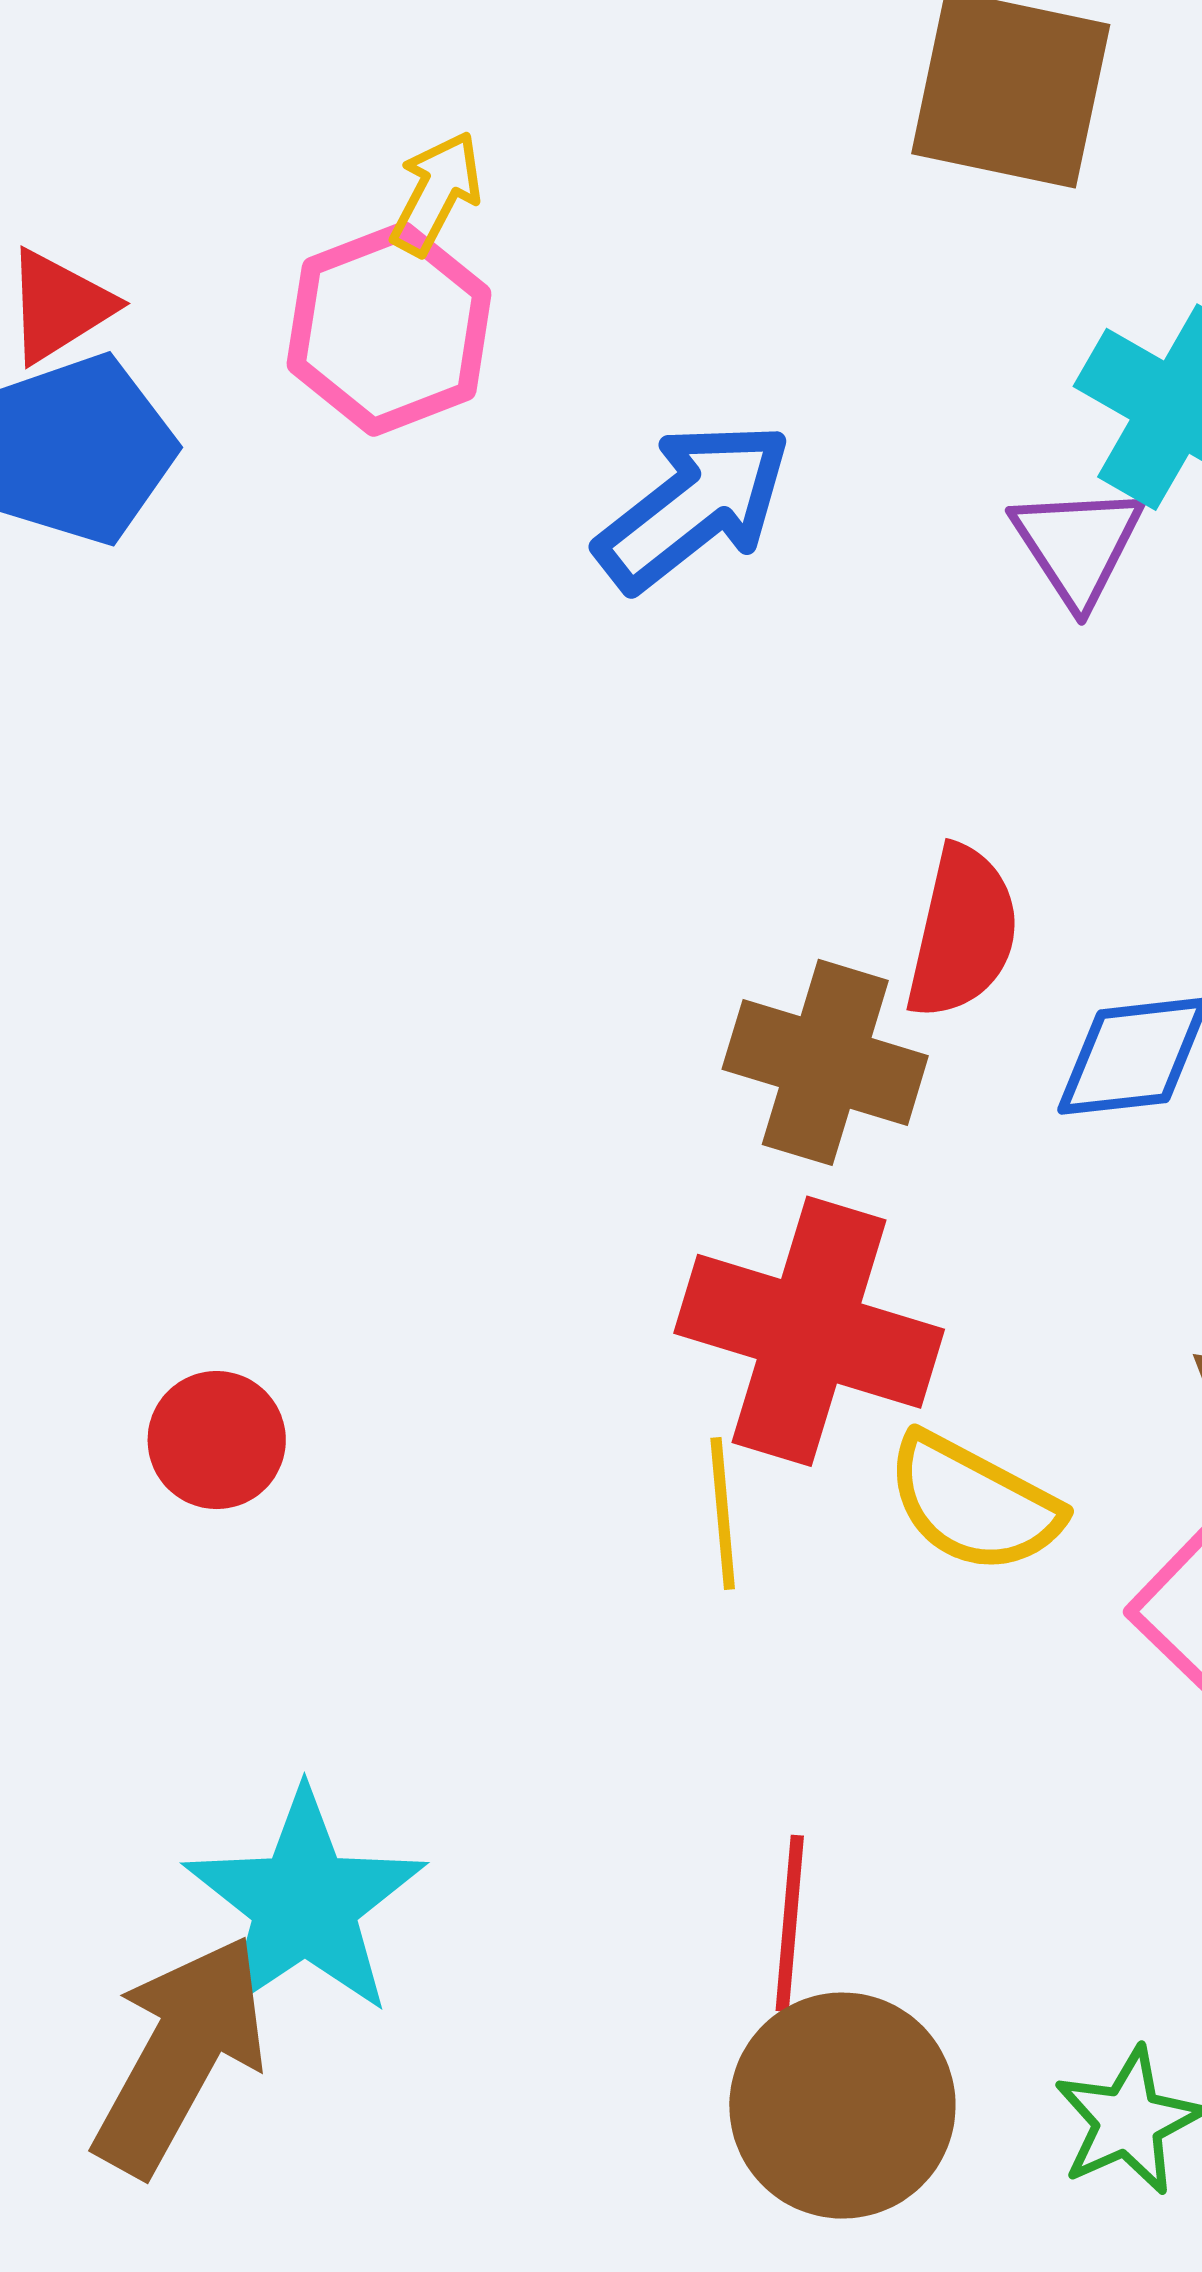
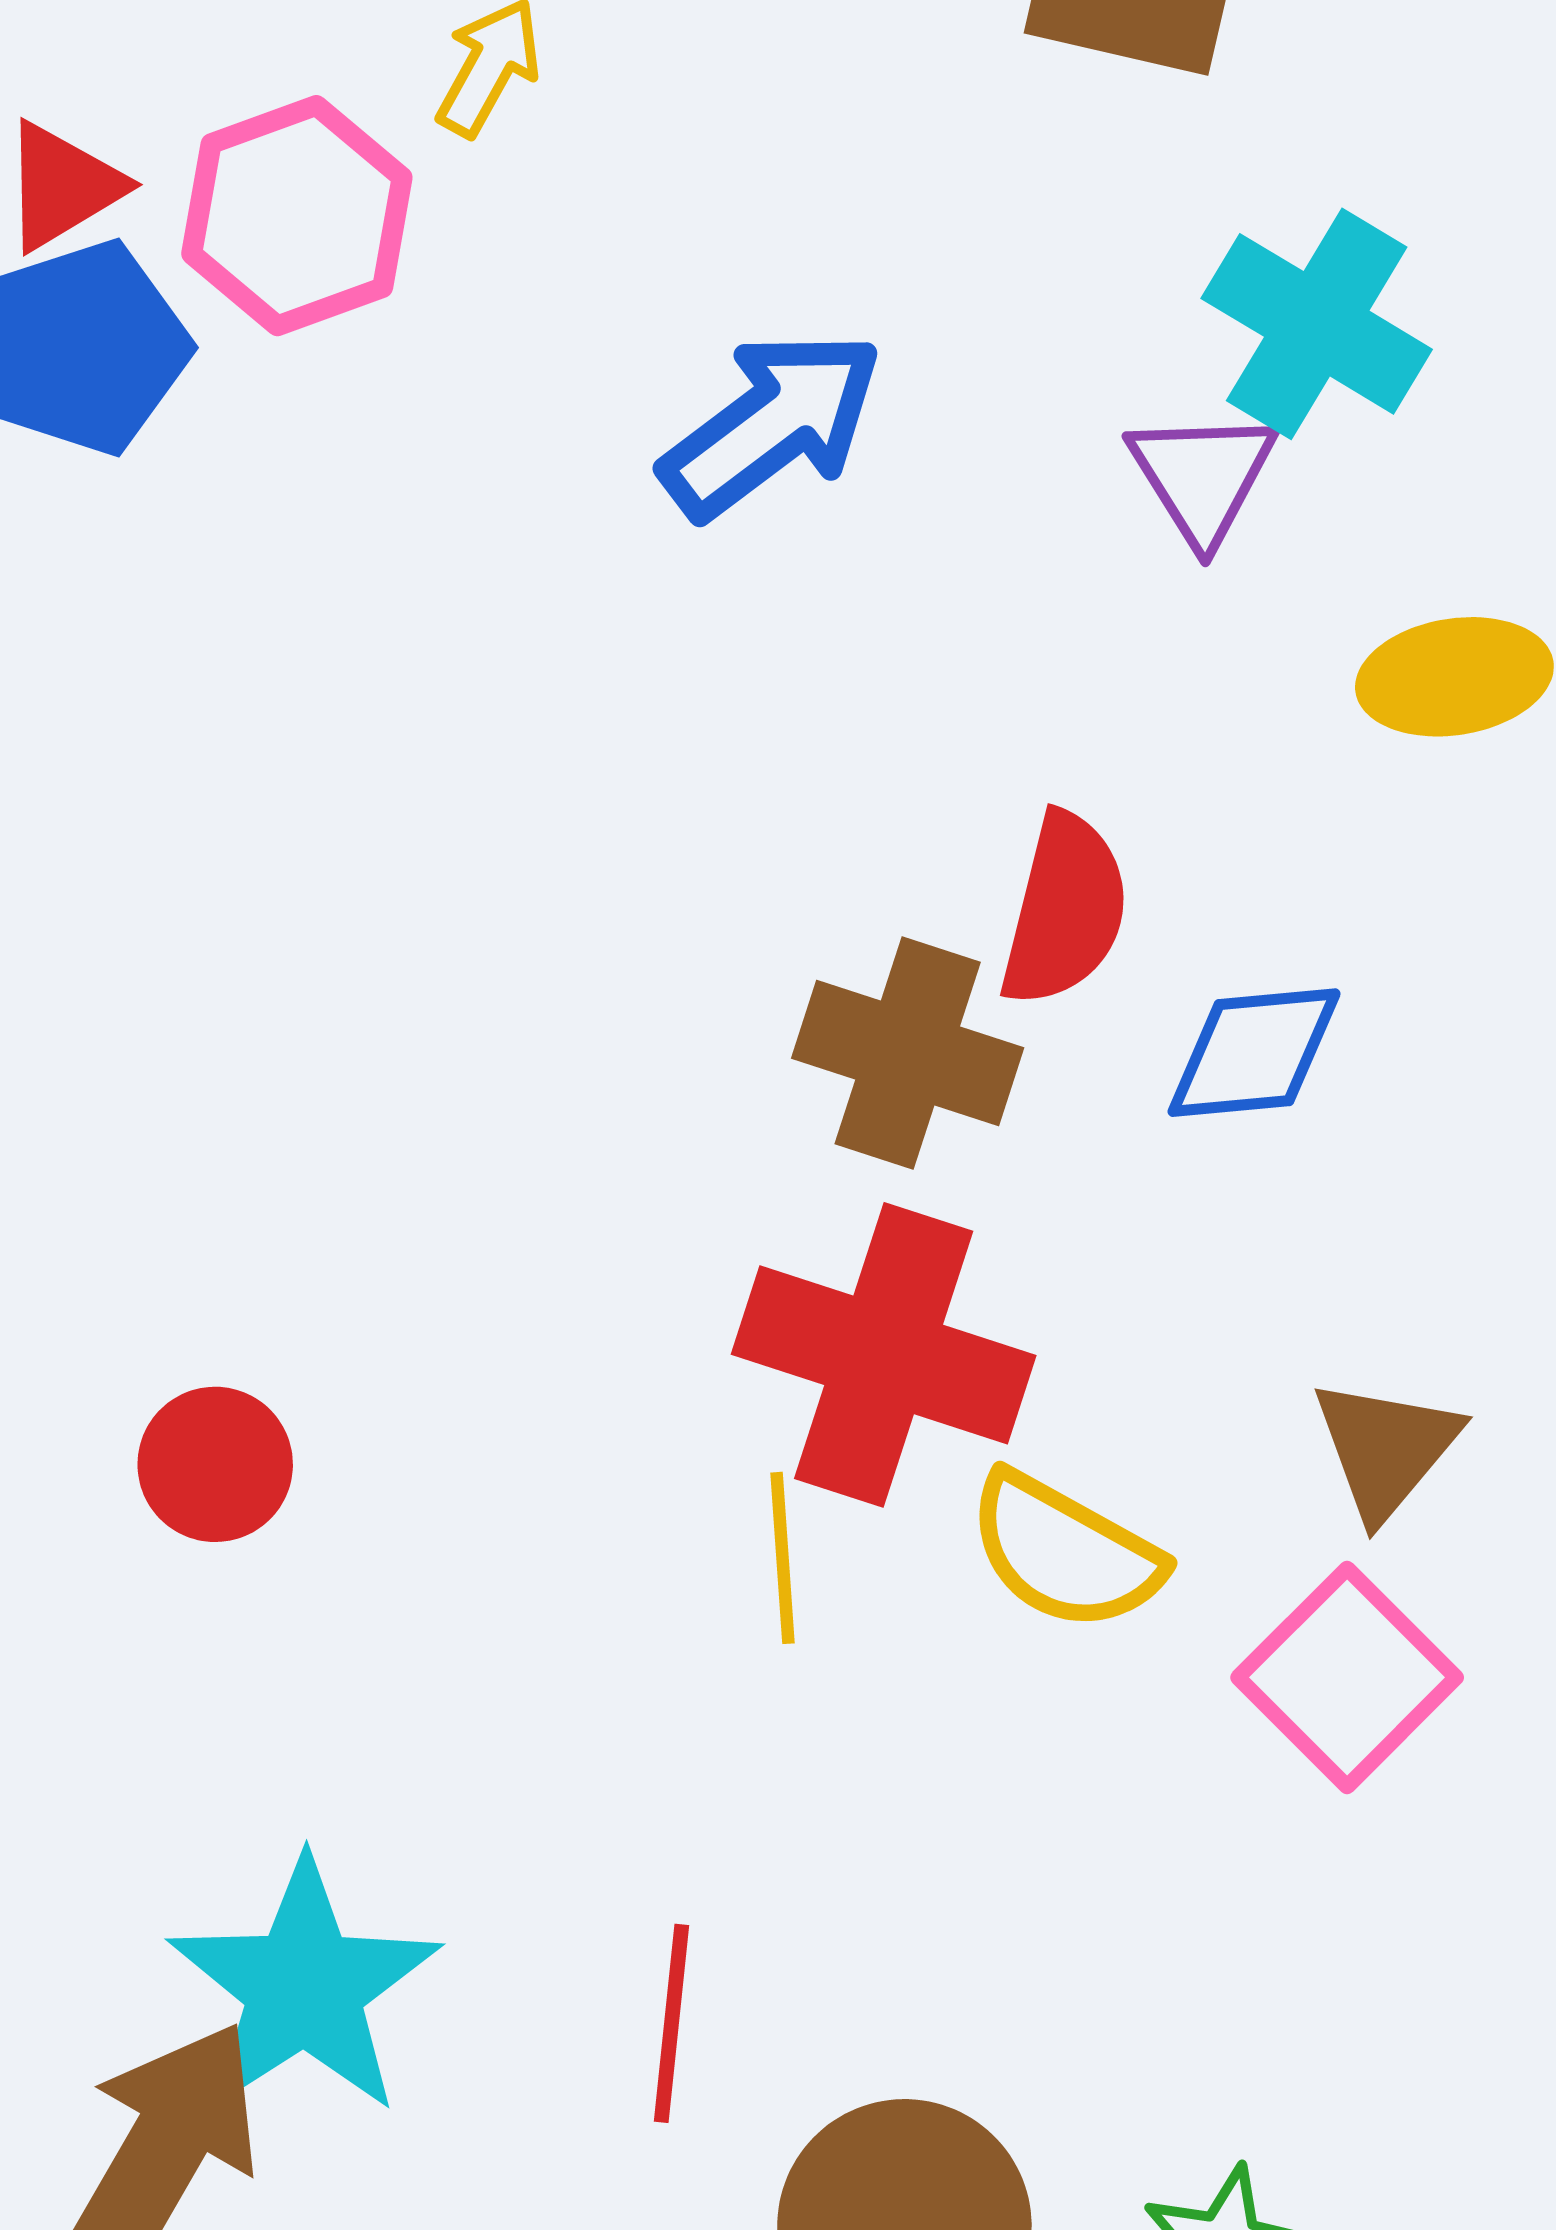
pink hexagon: (389, 329) -> (297, 216), moved
red line: (790, 1923) -> (671, 2023), moved

